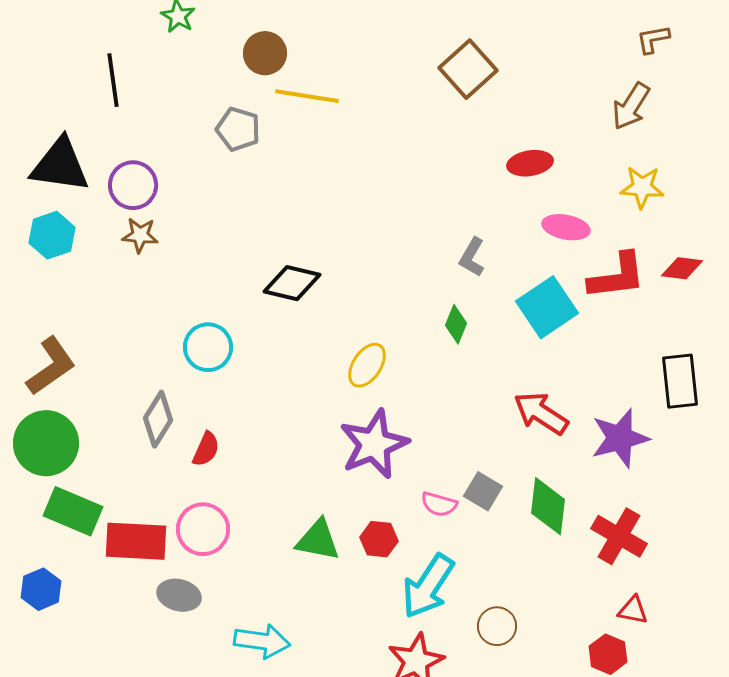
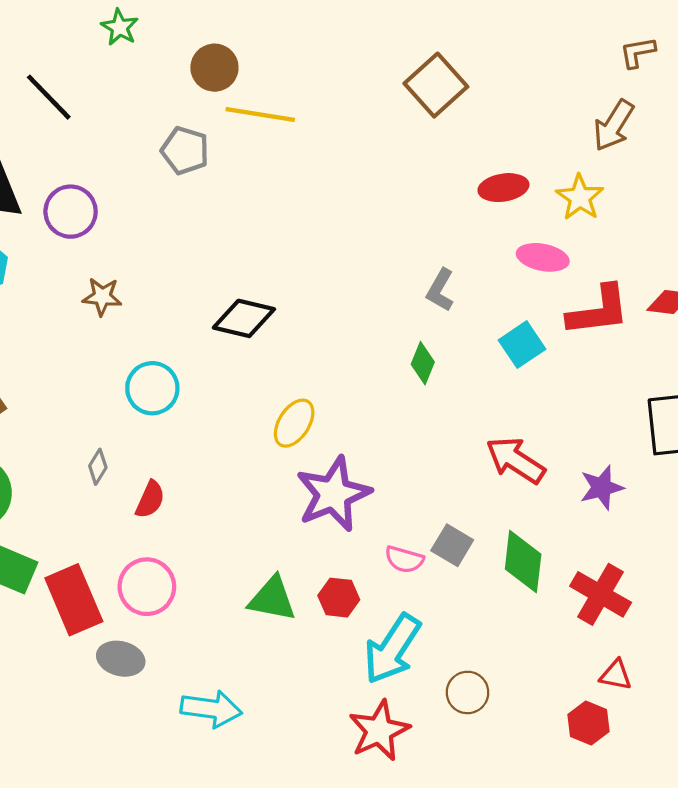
black line: (113, 80) -> (49, 97), turned -36
yellow star: (642, 187) -> (580, 197), moved, turned 30
brown star: (140, 235) -> (102, 297), moved
cyan square: (547, 307) -> (522, 345), size x0.7
yellow ellipse: (367, 365) -> (294, 423), moved
gray diamond: (158, 419) -> (98, 467), size x0.6
purple star: (620, 438) -> (602, 487), size x0.7
red rectangle: (136, 541) -> (74, 600), turned 64

